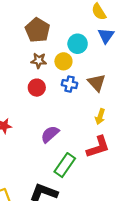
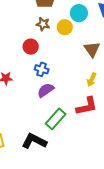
blue cross: (70, 84) -> (42, 69), moved
red circle: (37, 88) -> (31, 47), moved

